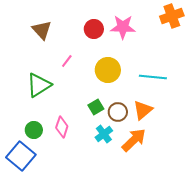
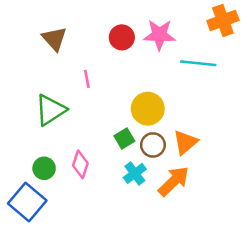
pink line: (67, 61) -> (87, 79), turned -48
yellow circle: (108, 70) -> (148, 109), moved
cyan line: (153, 77) -> (198, 63), moved

